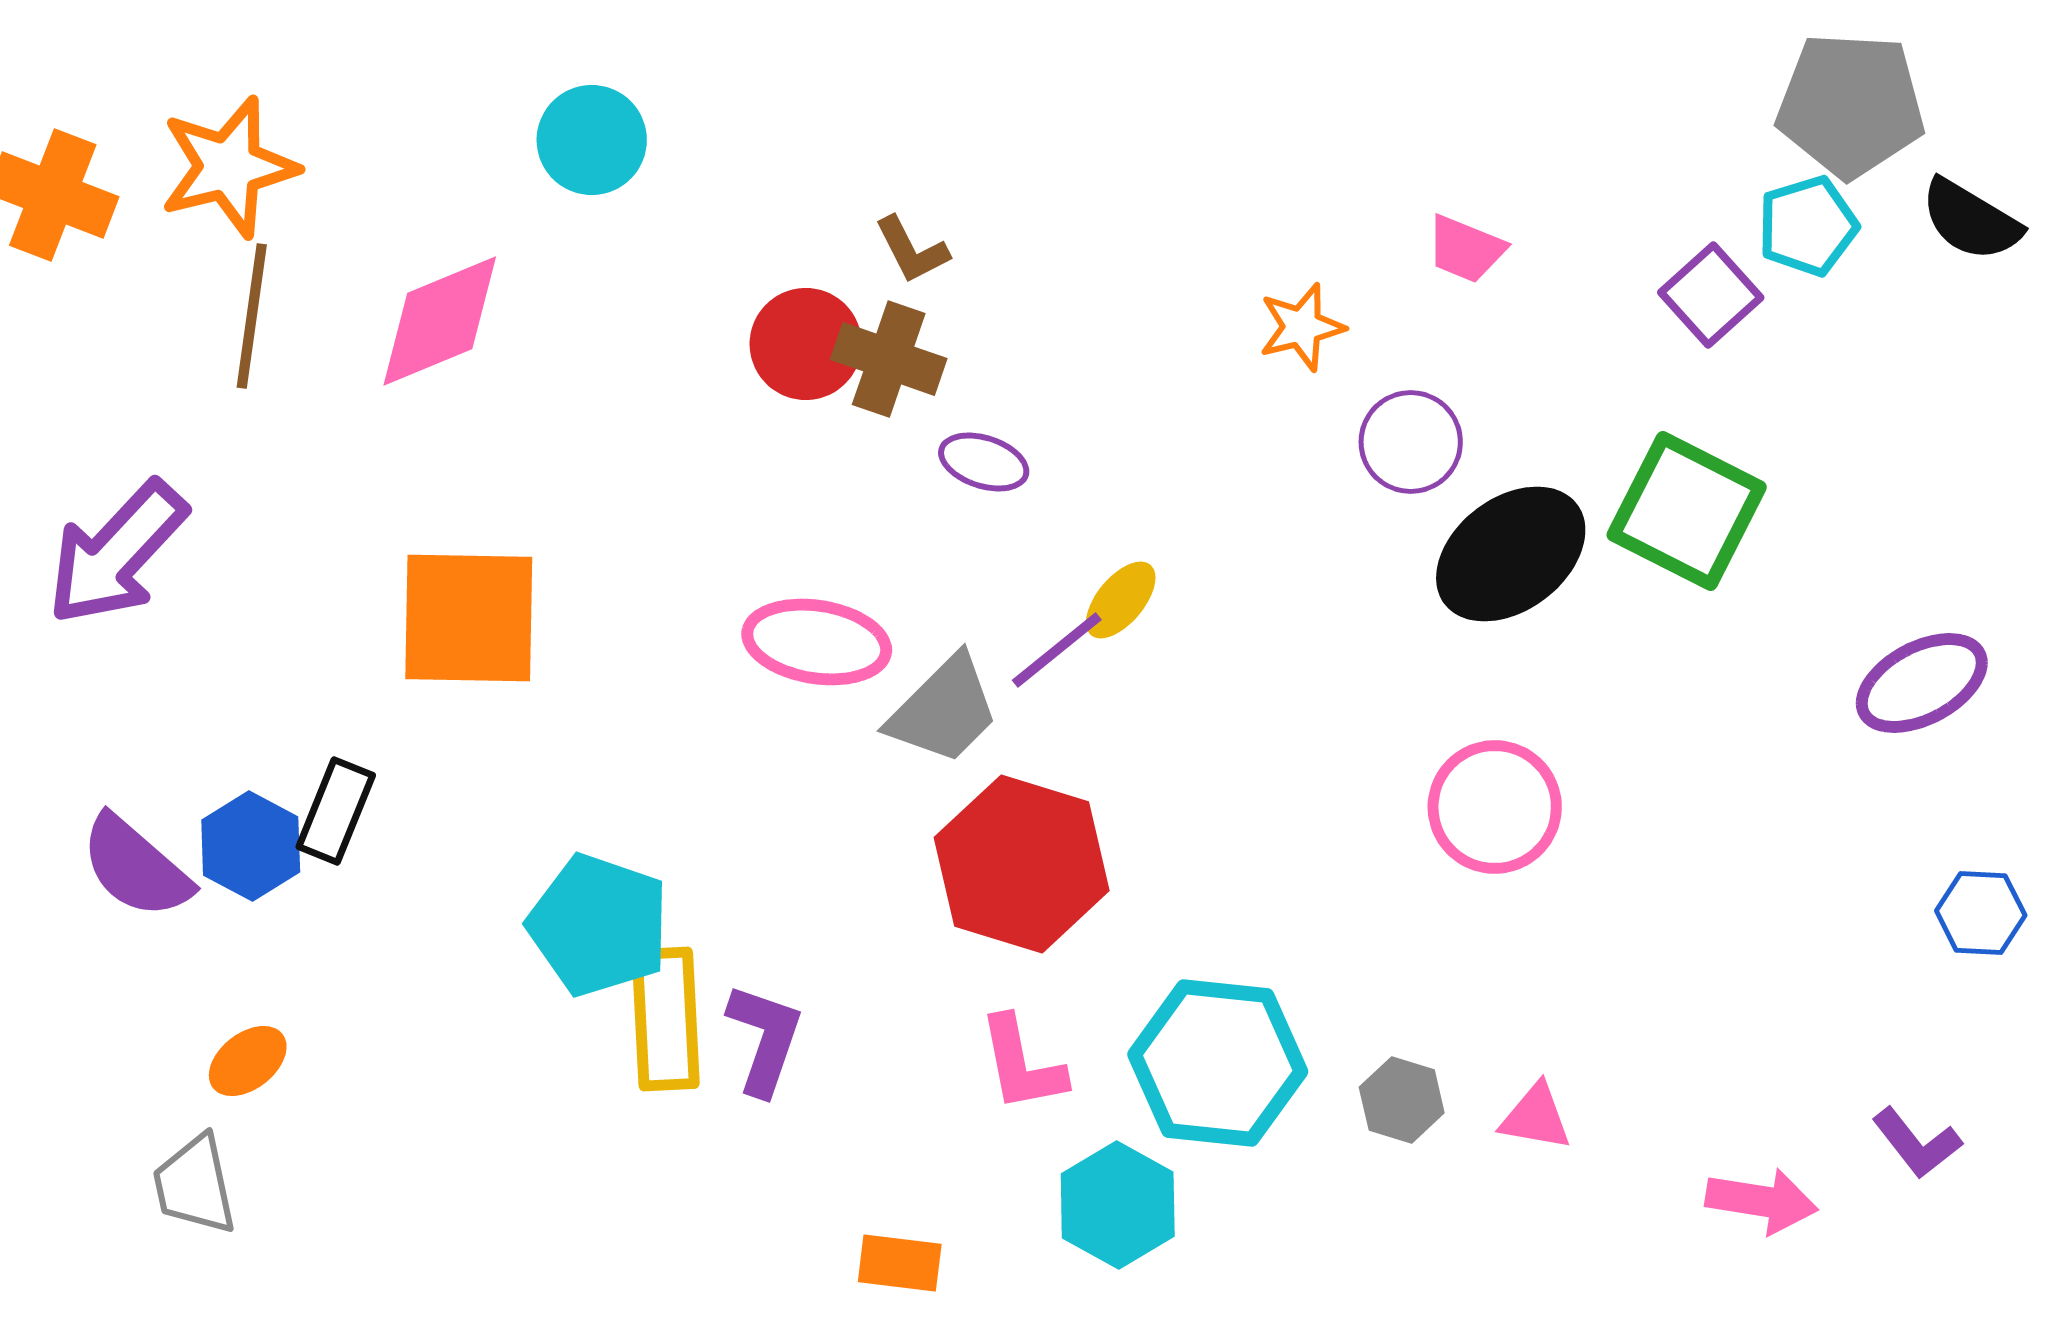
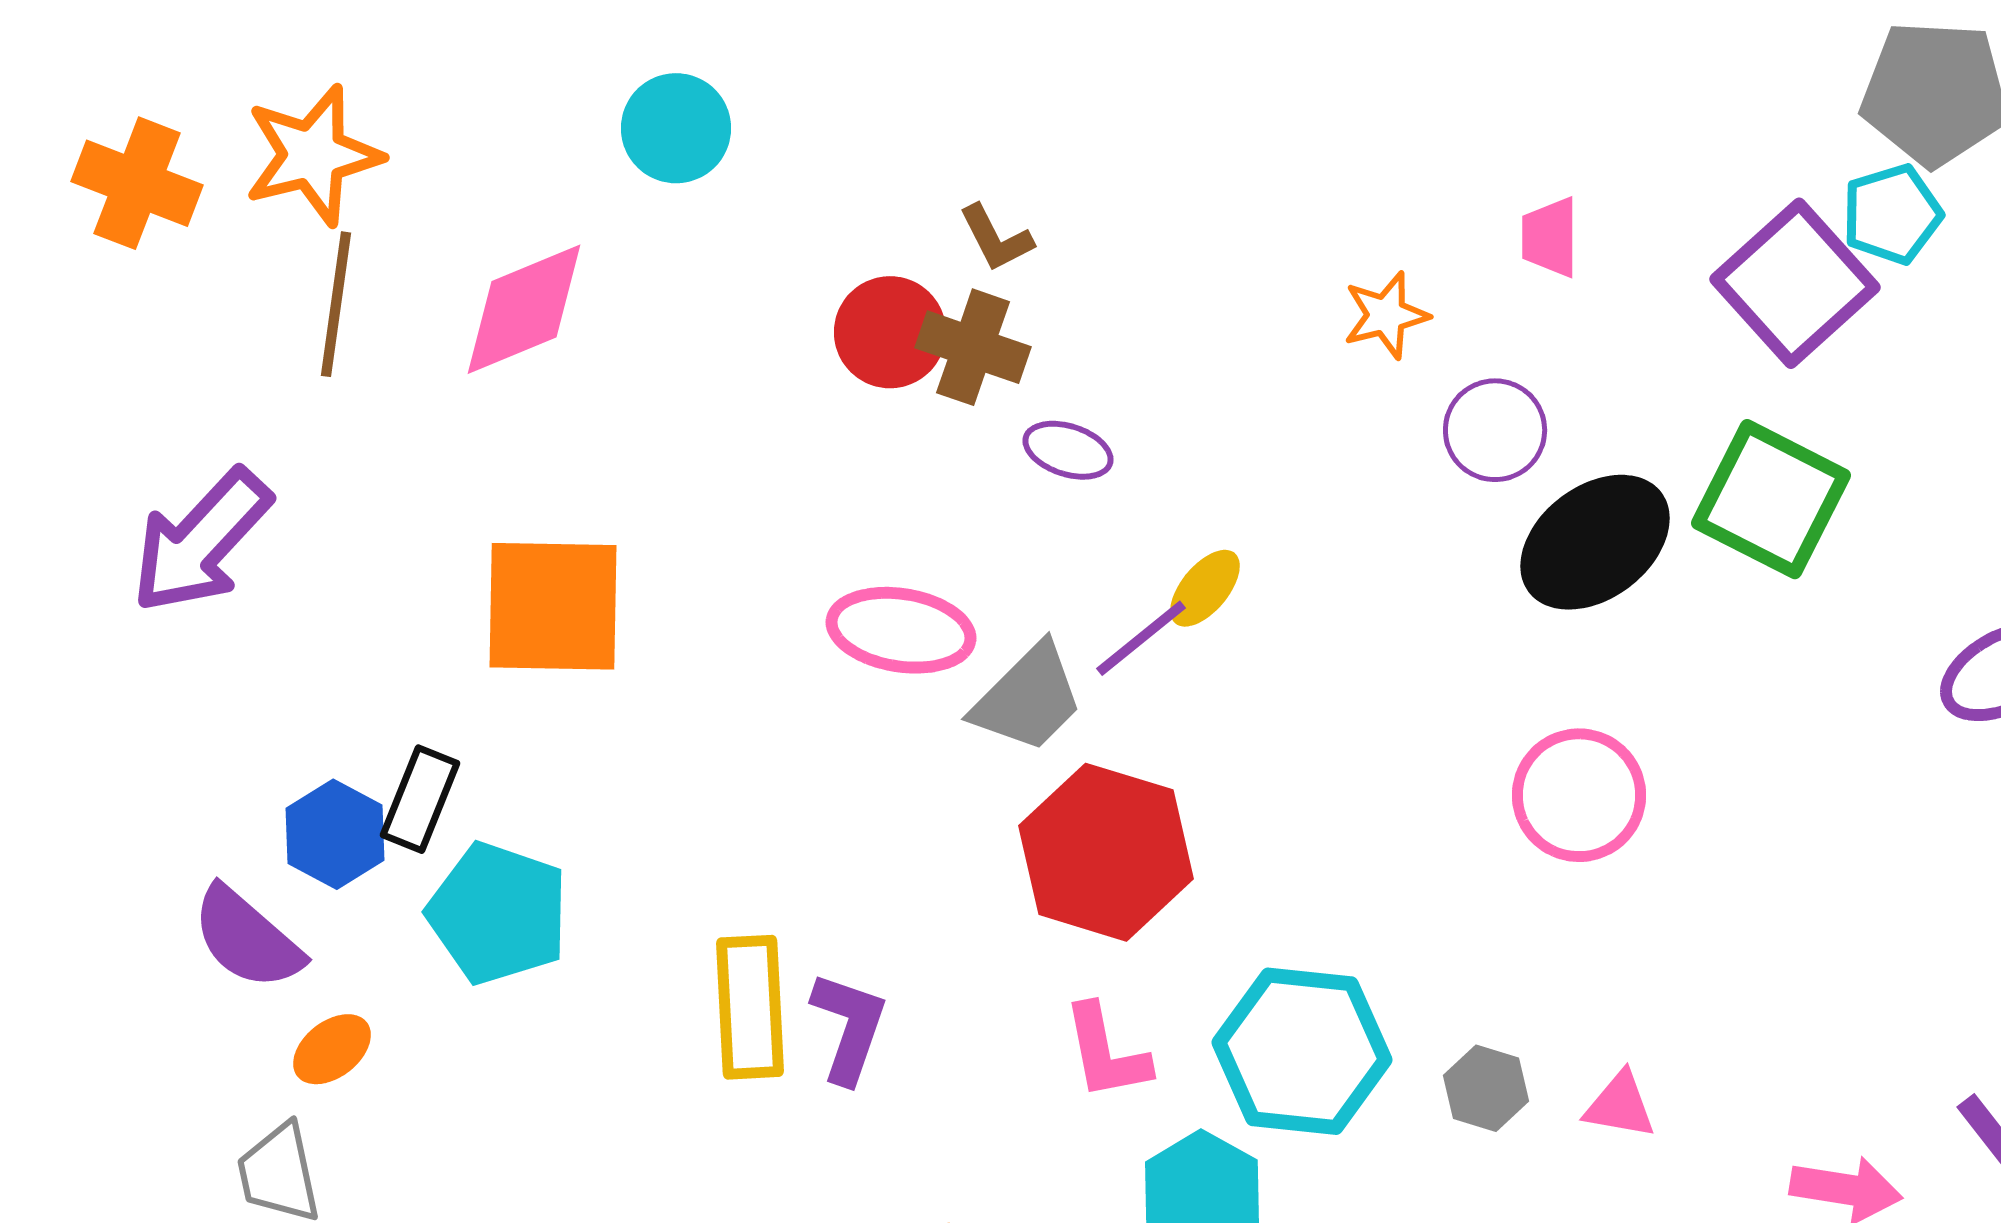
pink trapezoid: (1466, 249) -> (1550, 237), turned 68
purple square: (1711, 295) -> (1795, 283), size x1.6
purple semicircle: (136, 867) -> (247, 938), moved
cyan pentagon: (599, 925) -> (498, 913), moved

